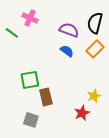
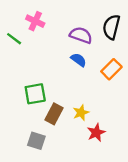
orange rectangle: (95, 49) -> (111, 69), moved
yellow star: (94, 96) -> (81, 113), moved
brown rectangle: (46, 97) -> (54, 114), turned 42

